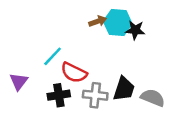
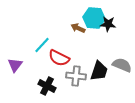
brown arrow: (98, 21) -> (78, 28), moved, turned -136
black cross: (59, 95) -> (47, 86), moved, turned 36
gray semicircle: (153, 98) -> (122, 65), moved

